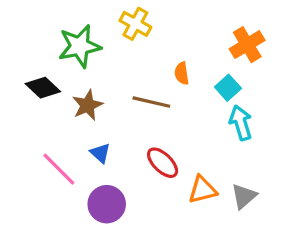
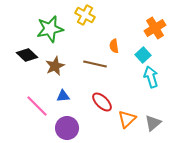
blue triangle: (100, 153) -> (63, 96), turned -48
orange triangle: (202, 190) -> (127, 119), turned -30

